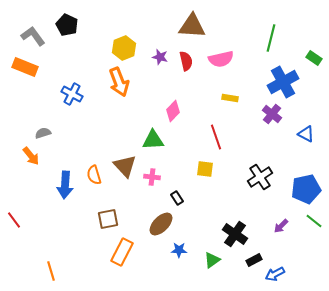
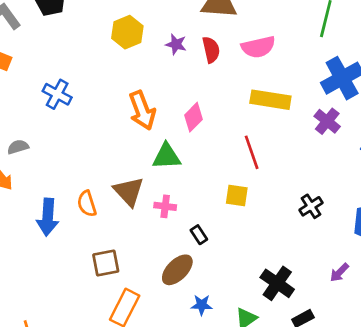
orange arrow: (119, 82) -> (142, 110), moved
yellow rectangle: (230, 98) -> (270, 100), size x1.8
black cross: (260, 177) -> (311, 206), size x0.7

